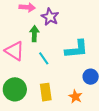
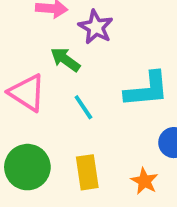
green arrow: (34, 34) -> (65, 60), turned -56

